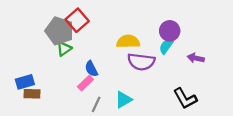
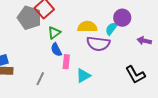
cyan semicircle: (166, 46) -> (111, 29), moved
green triangle: (64, 49) -> (54, 33), moved
pink rectangle: (85, 83) -> (66, 62), moved, turned -40
gray line: (96, 104) -> (40, 79), moved

